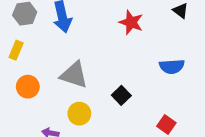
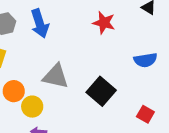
black square: (121, 95) -> (101, 91), size x1.6
yellow circle: (79, 114) -> (32, 107), moved

